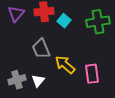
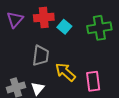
gray trapezoid: (41, 49) -> (41, 56), turned -150

